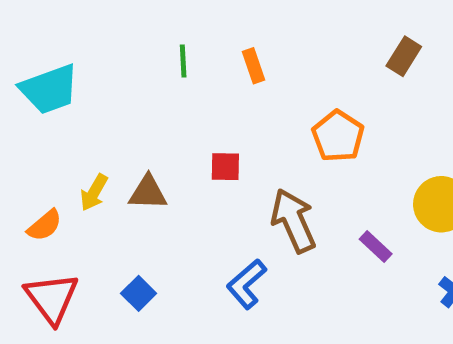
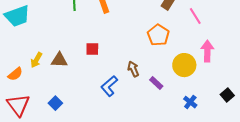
orange pentagon: (338, 136) -> (158, 35), moved
brown arrow: (293, 221) -> (133, 69), moved, size x0.6
blue L-shape: (247, 284) -> (109, 86), moved

